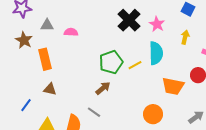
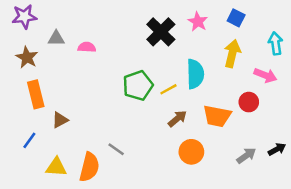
pink star: (157, 24) -> (198, 22), moved
yellow arrow: (185, 37) -> (232, 54), size x1.5
orange rectangle: (45, 59) -> (36, 94), moved
brown arrow: (103, 88) -> (177, 119), moved
brown triangle: (50, 89) -> (60, 120), turned -40

